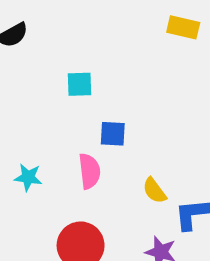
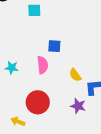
cyan square: (80, 84) -> (34, 10), moved

